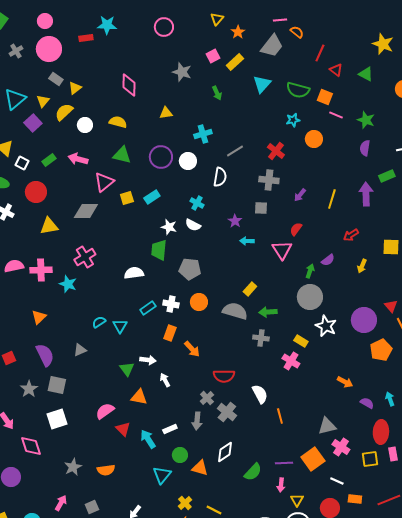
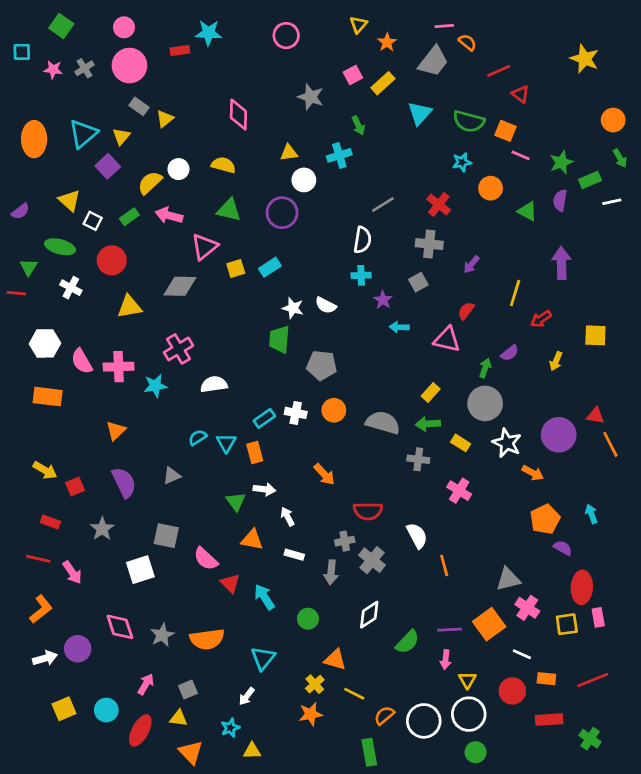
red line: (320, 53) -> (499, 71), turned 42
green triangle: (366, 74) -> (527, 211), moved
yellow semicircle: (64, 112) -> (150, 183), moved
green star: (366, 120) -> (561, 162), turned 30
cyan cross: (203, 134) -> (339, 155), moved
white circle: (188, 161) -> (304, 180), moved
green rectangle: (387, 176) -> (590, 180), moved
yellow line: (332, 199) -> (515, 293), moved
cyan cross: (197, 203) -> (361, 275), moved, turned -32
gray square: (261, 208) -> (418, 282), turned -32
pink triangle: (282, 250) -> (447, 339), turned -45
pink semicircle: (14, 266) -> (82, 361), turned -108
white semicircle: (134, 273) -> (214, 384), moved
cyan star: (68, 284) -> (155, 386), turned -30
yellow rectangle: (250, 289) -> (431, 393), moved
red triangle: (391, 306) -> (595, 416), turned -40
orange rectangle: (170, 333) -> (255, 452), moved, turned -35
yellow rectangle: (301, 341) -> (461, 443), moved
orange pentagon: (381, 350) -> (545, 519), moved
orange arrow: (345, 382) -> (533, 473), moved
gray square: (57, 385) -> (166, 536), moved
gray cross: (207, 398) -> (345, 541), turned 32
cyan arrow: (390, 399) -> (591, 514), moved
pink semicircle: (105, 411) -> (206, 559), turned -102
white rectangle: (170, 429) -> (294, 555), moved, turned 40
pink diamond: (31, 446) -> (120, 627), moved
orange triangle: (200, 468) -> (335, 660), moved
orange semicircle: (106, 470) -> (207, 639), size x1.4
cyan triangle: (162, 475) -> (263, 658), moved

